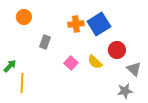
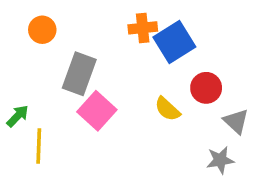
orange cross: (76, 24) -> (143, 28), moved
gray rectangle: (45, 42) -> (79, 74), size x1.6
pink square: (71, 63) -> (97, 111), moved, size x1.5

